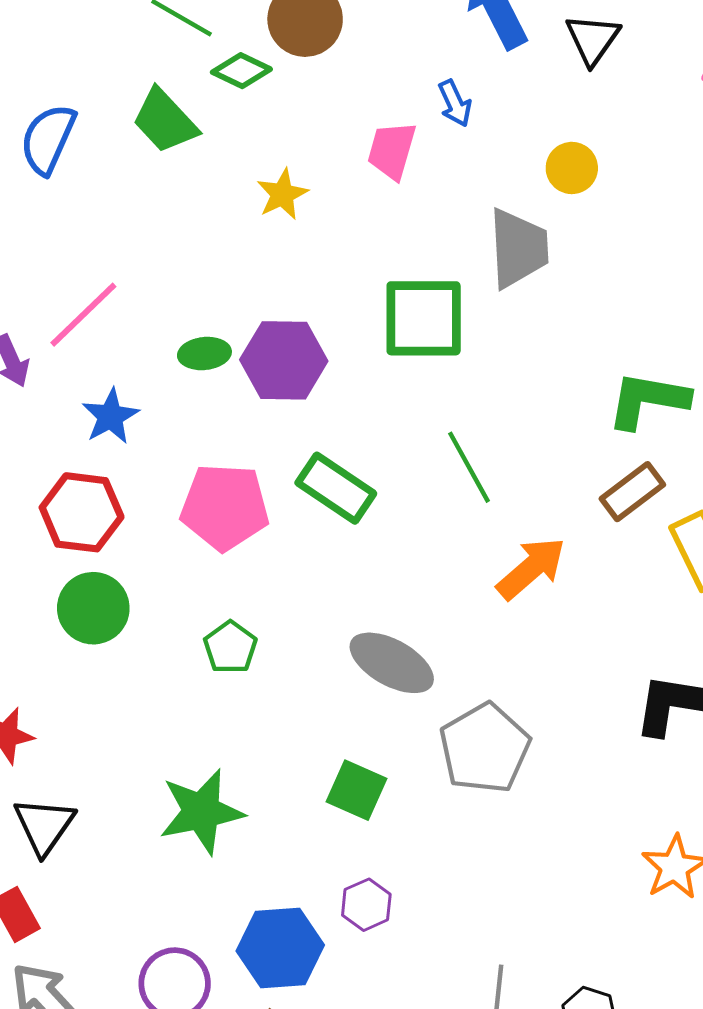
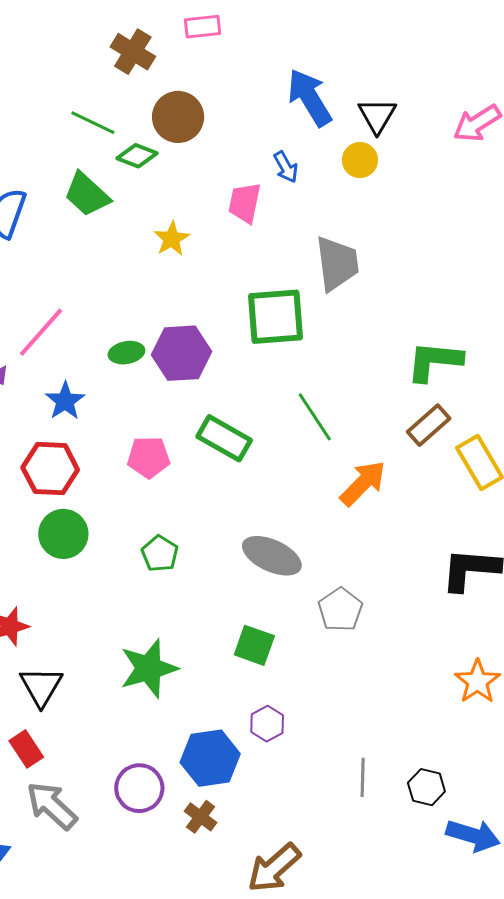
yellow circle: (572, 168) -> (360, 160), moved
pink pentagon: (225, 507) -> (149, 457), size x0.7
gray pentagon: (485, 748) -> (340, 610), size x0.7

